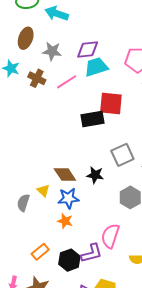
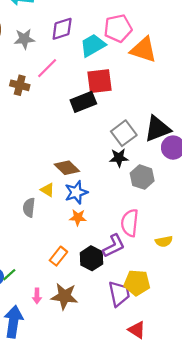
cyan trapezoid: (96, 67) -> (93, 45), moved
brown cross: (37, 78) -> (20, 85), moved
black star: (95, 175) -> (119, 158), moved

